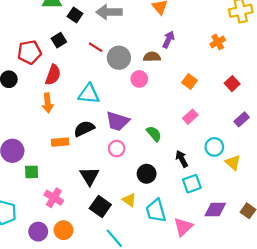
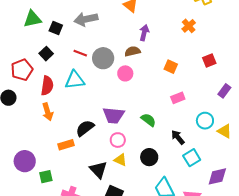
red square: (232, 84) -> (209, 61), turned 32
cyan triangle: (89, 94) -> (75, 80), moved
pink rectangle: (190, 117) -> (178, 98), turned 32
yellow triangle: (129, 200) -> (120, 160), moved

